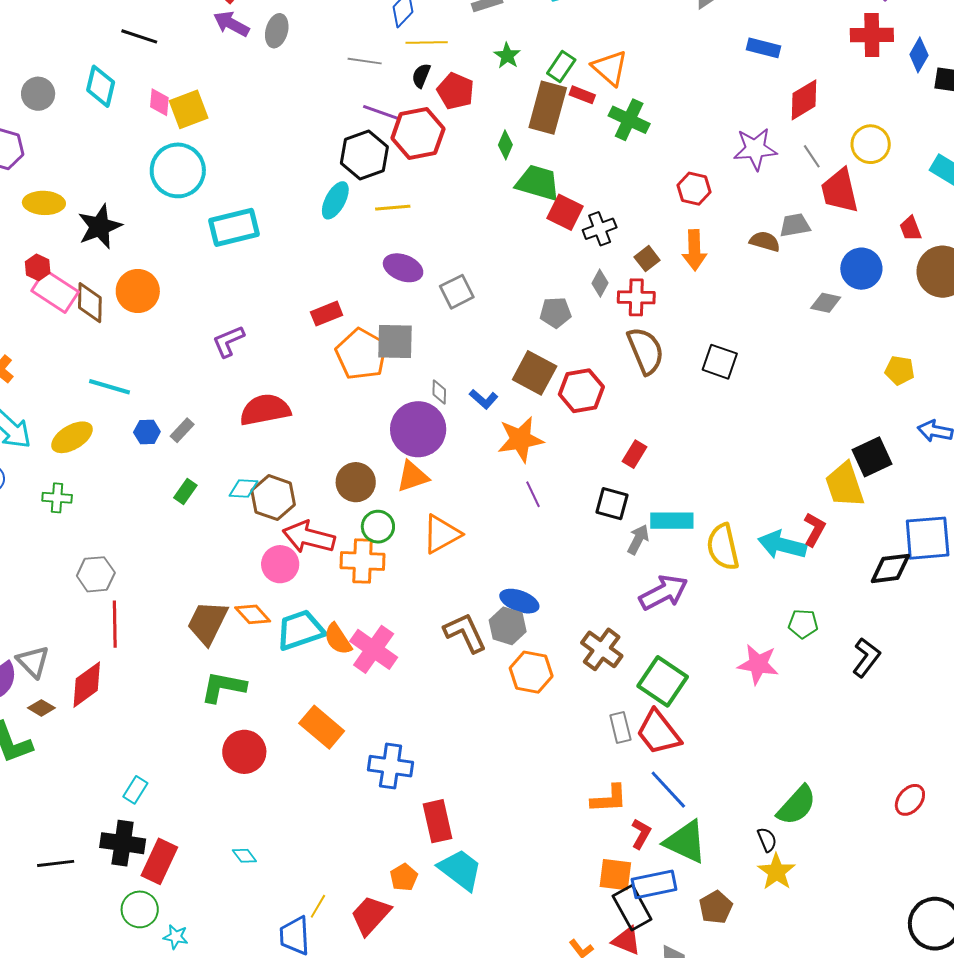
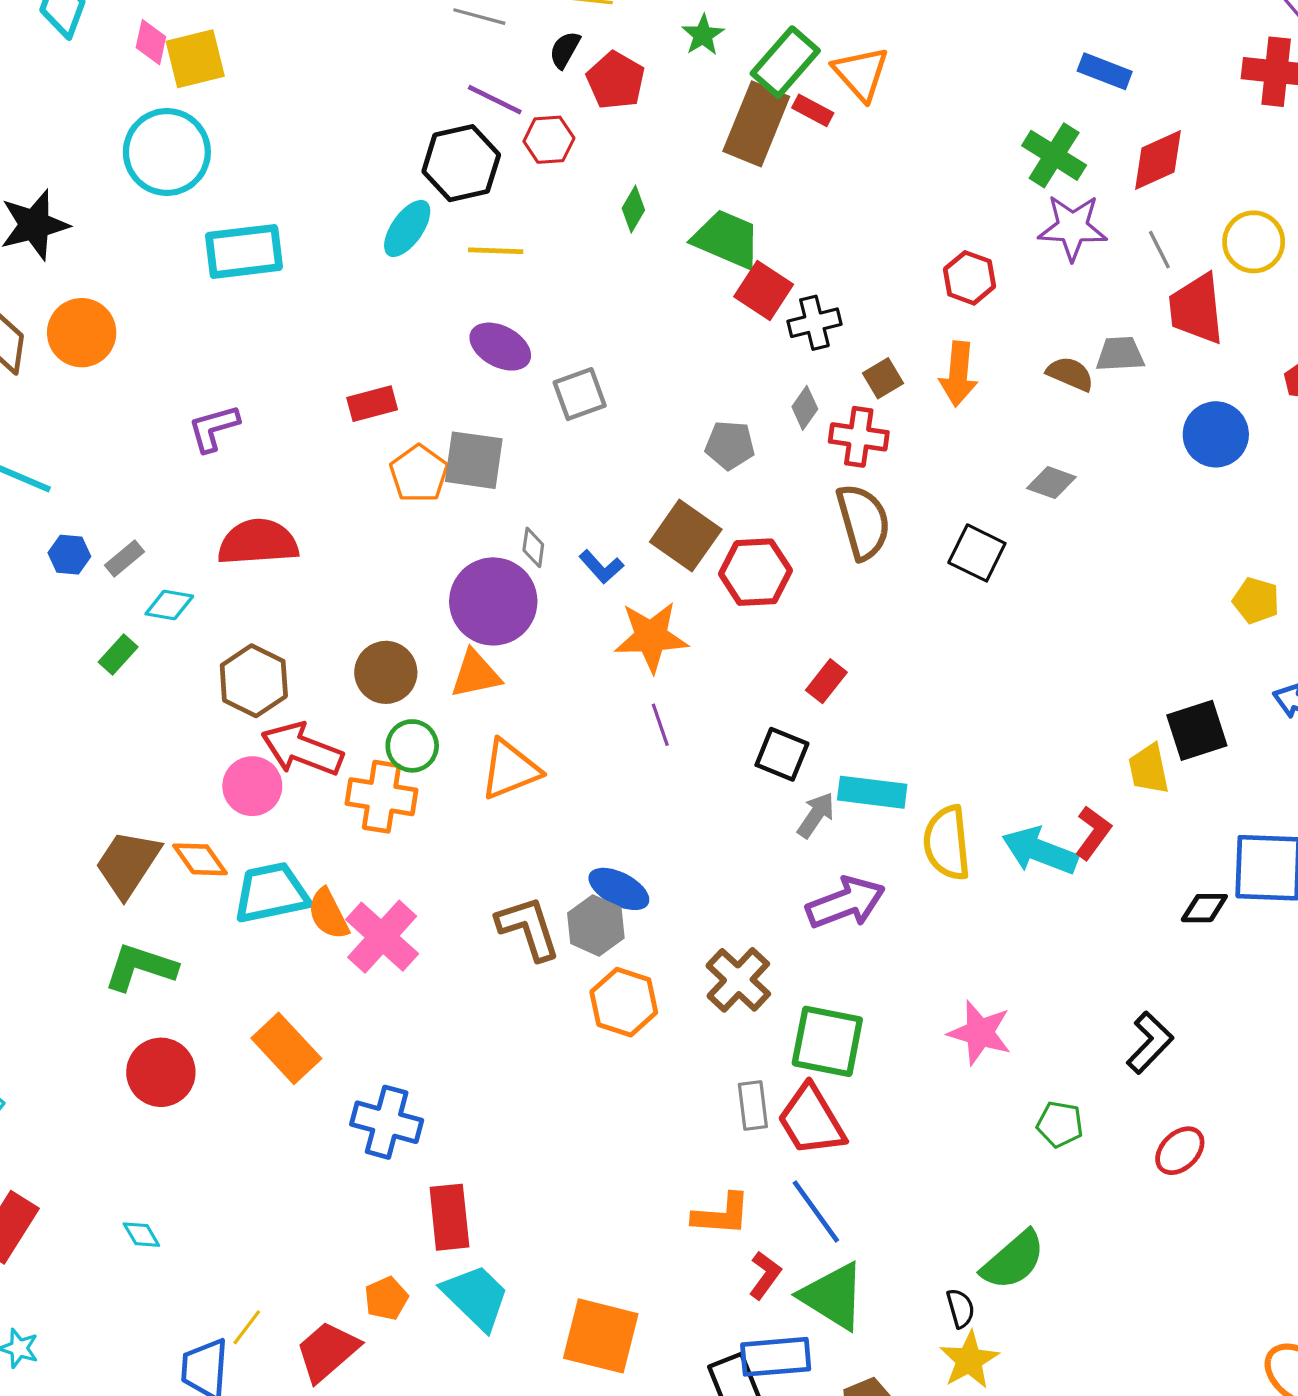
green rectangle: (561, 66) -> (785, 62), size x1.4
green cross: (629, 120) -> (1054, 155), moved
red hexagon: (418, 134) -> (549, 140), size x0.6
green diamond: (505, 145) -> (633, 209), moved
gray diamond: (826, 303) -> (1051, 483), moved
orange pentagon: (361, 354) -> (419, 474), size x0.7
yellow trapezoid: (845, 485) -> (1149, 769), size x0.7
cyan diamond: (244, 488) -> (169, 605), moved
black diamond: (890, 568) -> (1204, 908), size x0.7
green pentagon: (803, 624) -> (1060, 1124), moved
green square: (663, 681) -> (827, 1041), turned -30
red ellipse: (910, 800) -> (1180, 1151), moved
orange square: (615, 875) -> (601, 1336), moved, size x1.4

